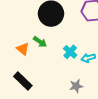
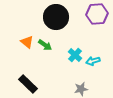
orange triangle: (23, 49) -> (27, 42), moved

